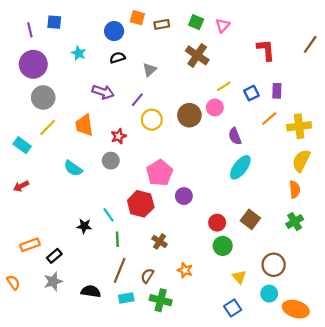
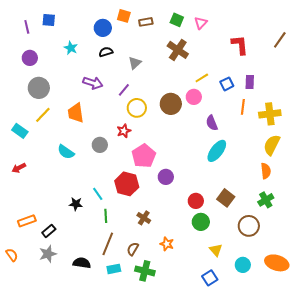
purple circle: (33, 64) -> (30, 58), size x0.6
orange line: (269, 119) -> (243, 107), turned -42
red star: (119, 136) -> (124, 131), moved
brown circle: (274, 265) -> (249, 226), moved
orange ellipse: (296, 309) -> (277, 263), moved

